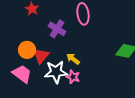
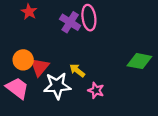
purple cross: (57, 29) -> (70, 22), moved
pink star: (73, 77) -> (96, 90), moved

